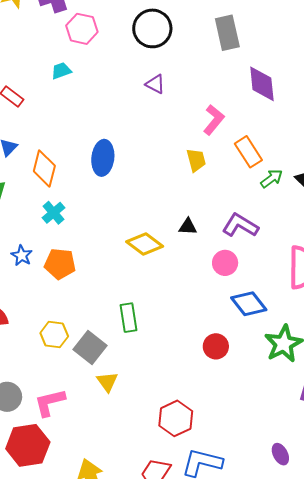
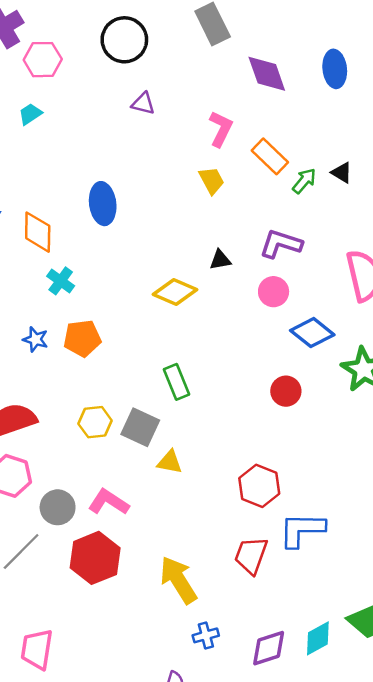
yellow triangle: (107, 382) -> (170, 462), turned -30
pink L-shape: (50, 402) -> (109, 502), turned 60

